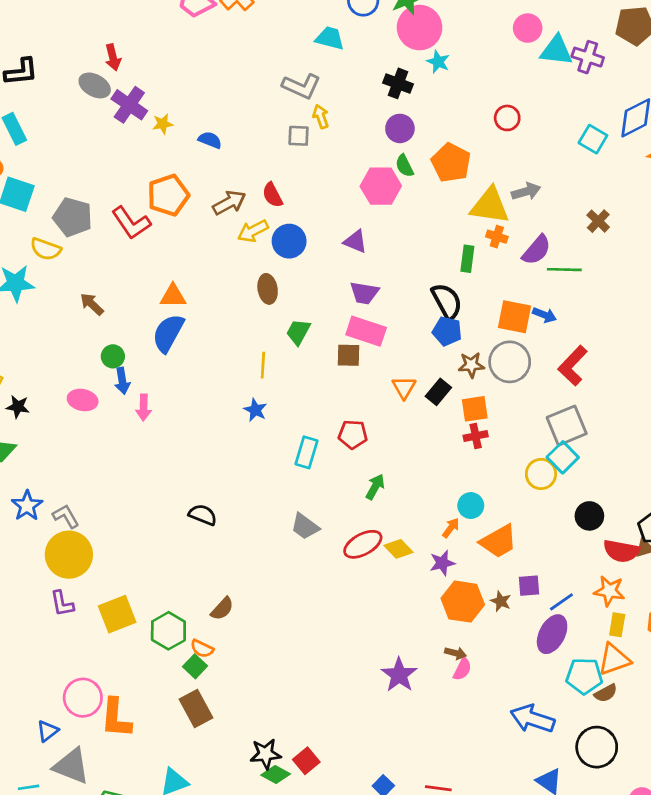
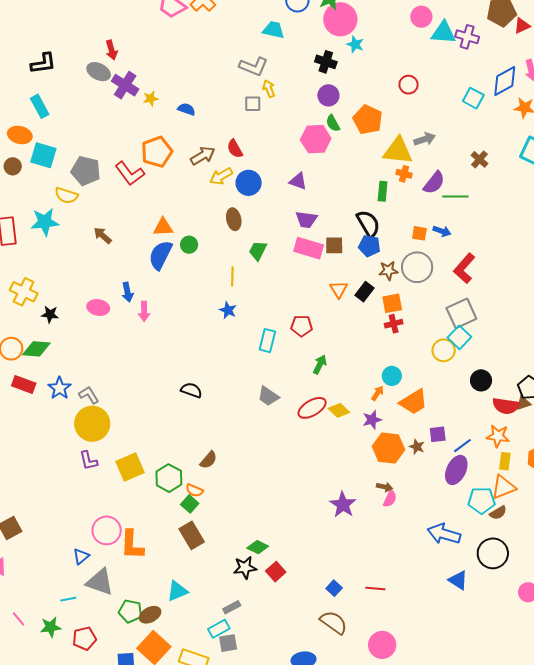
orange square: (515, 317) -> (419, 233), size x0.6
brown square: (348, 355) -> (334, 245), moved
green circle: (113, 356) -> (189, 245), moved
green diamond: (276, 775) -> (258, 547), moved

